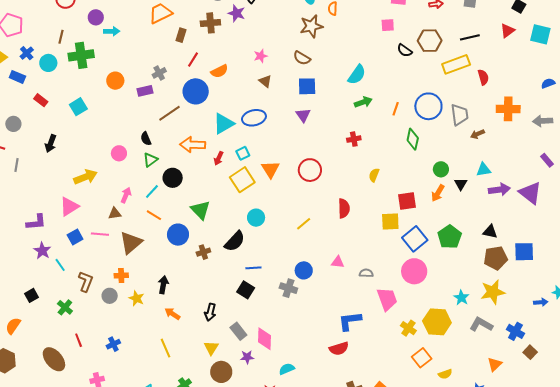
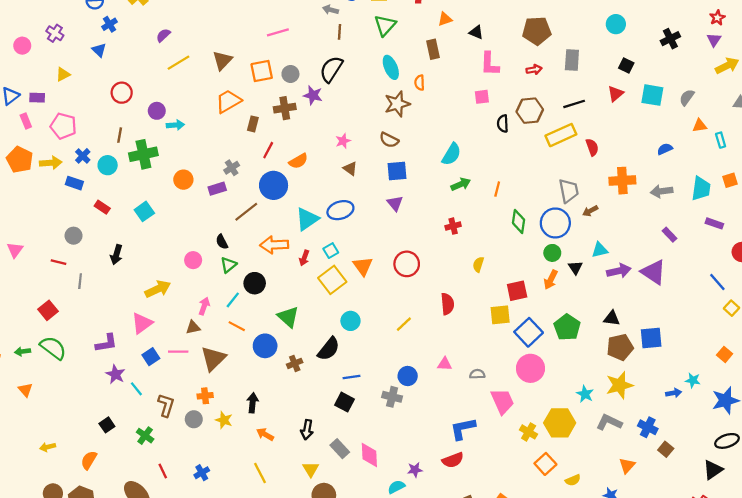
black semicircle: (405, 50) -> (503, 124), turned 56
blue circle: (428, 106) -> (555, 223), moved
purple star: (247, 357) -> (415, 470), moved

